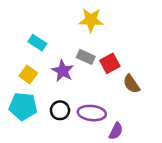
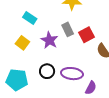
gray rectangle: (86, 57) -> (68, 29), turned 40
cyan pentagon: (23, 106) -> (17, 80), moved

